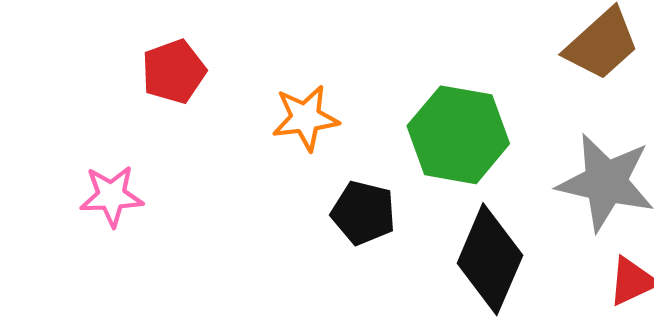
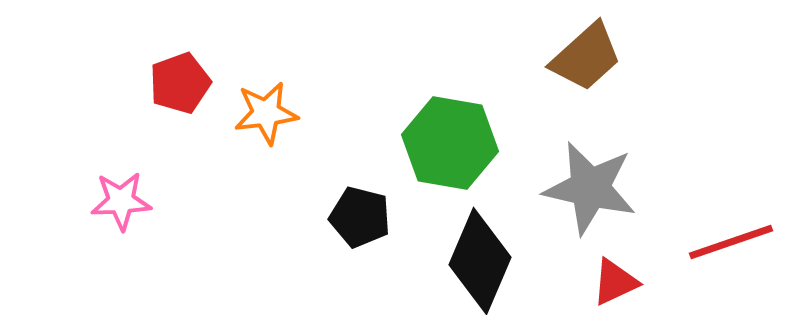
orange star: (305, 118) -> (266, 113), moved

